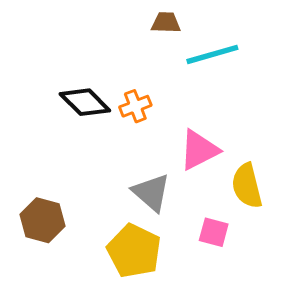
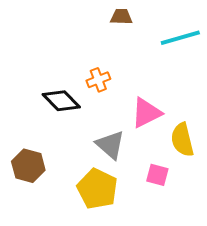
cyan line: (212, 54) -> (180, 38), moved
black diamond: (85, 102) -> (61, 101), moved

